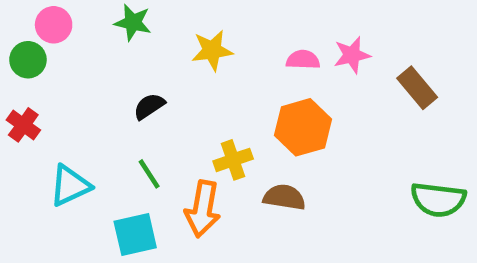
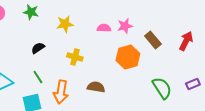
orange hexagon: (303, 127) -> (128, 57), moved
yellow cross: (233, 160) -> (75, 57), moved, turned 35
green semicircle: (438, 200) -> (162, 88), turned -130

